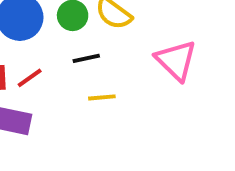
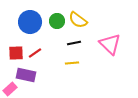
black line: (86, 58) -> (74, 43), moved

